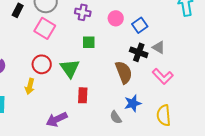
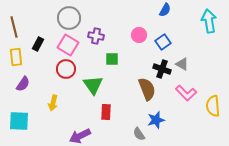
black rectangle: (18, 10) -> (38, 44), moved
purple cross: (83, 12) -> (96, 36), moved
red circle: (42, 64) -> (66, 69), moved
yellow semicircle: (164, 115) -> (213, 106), moved

